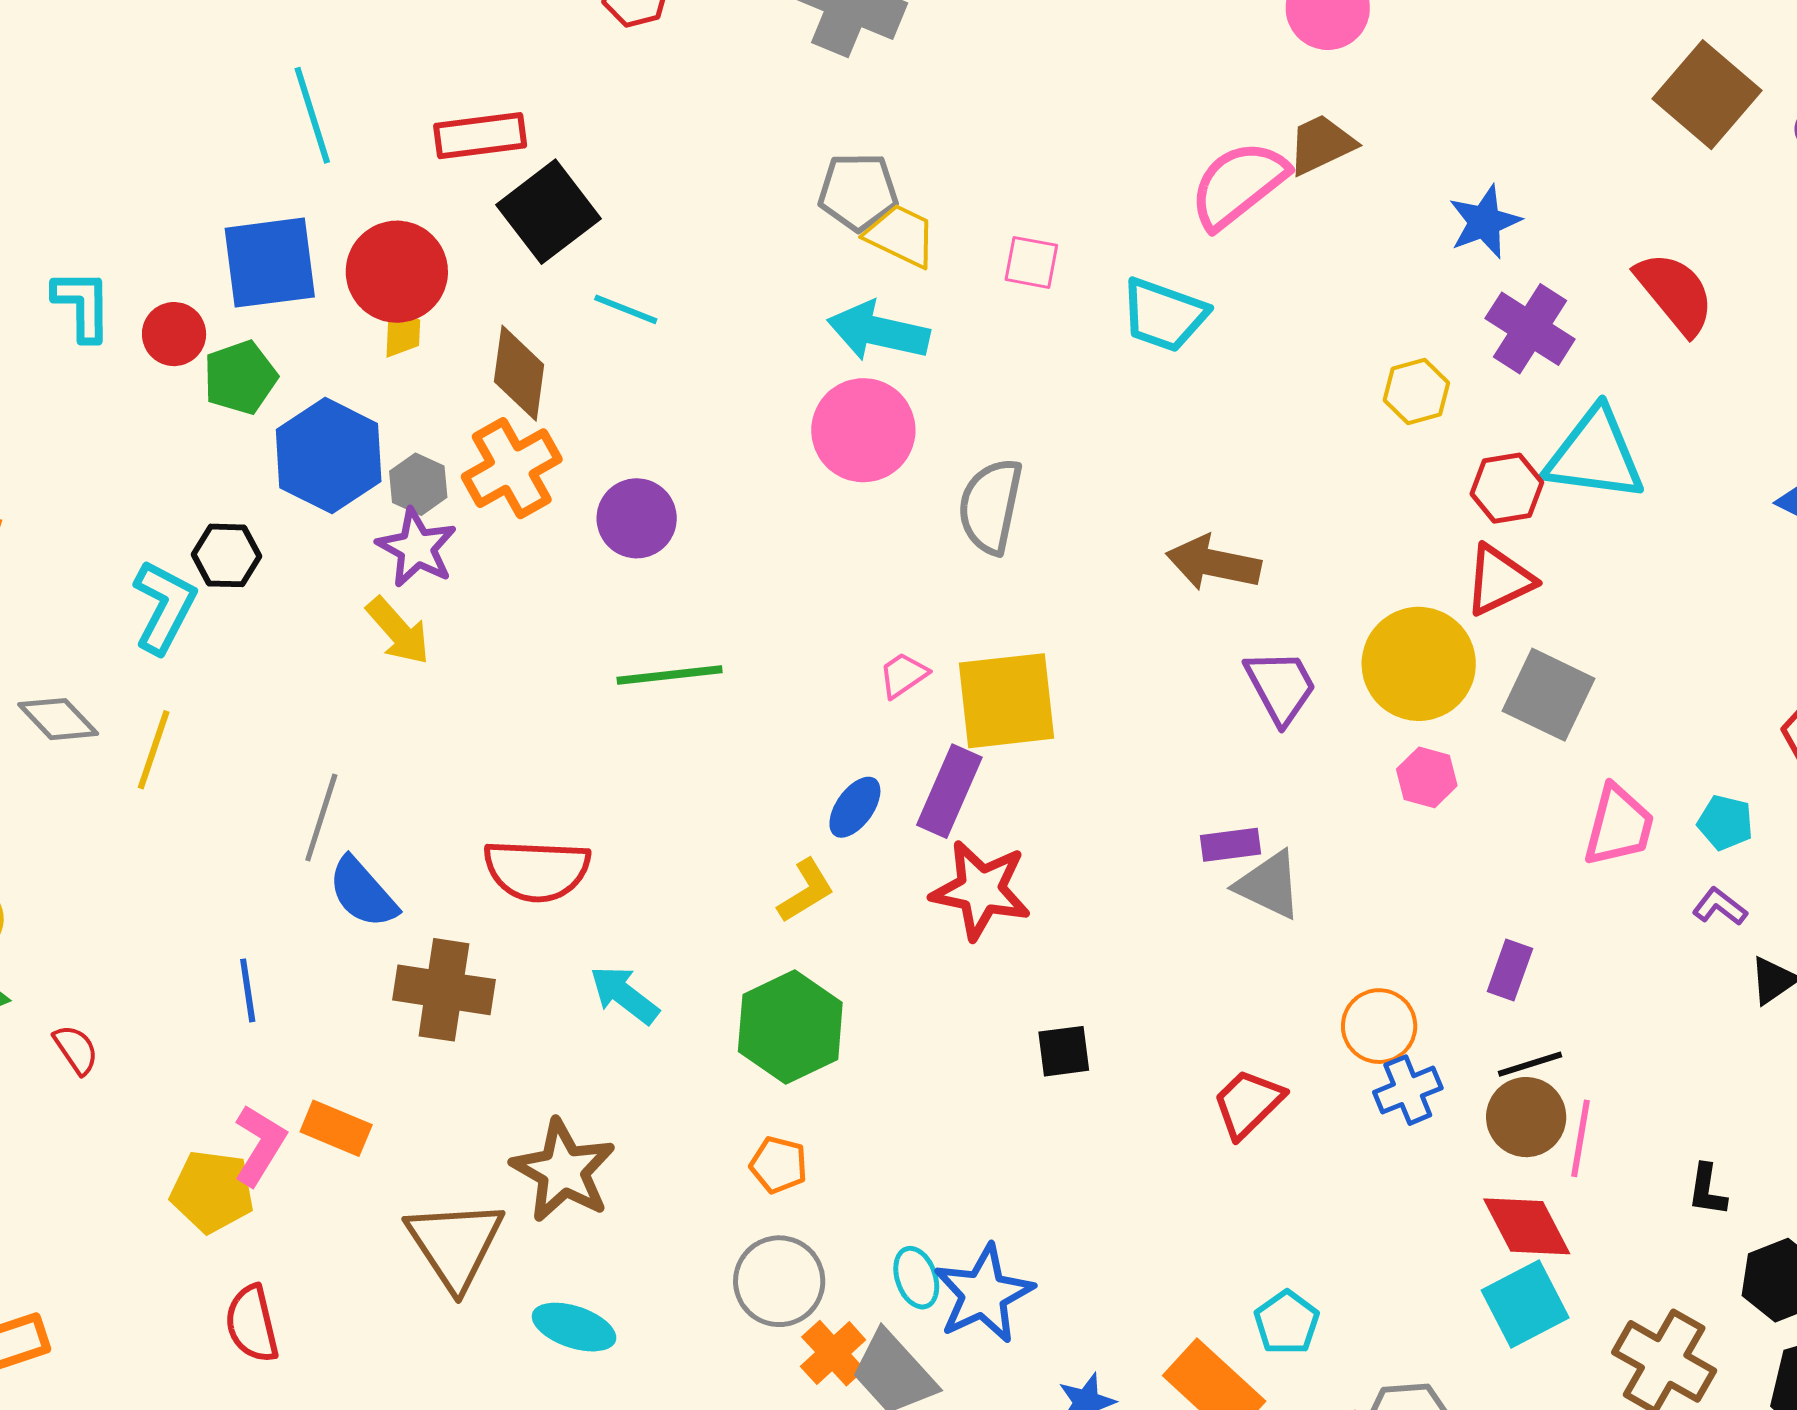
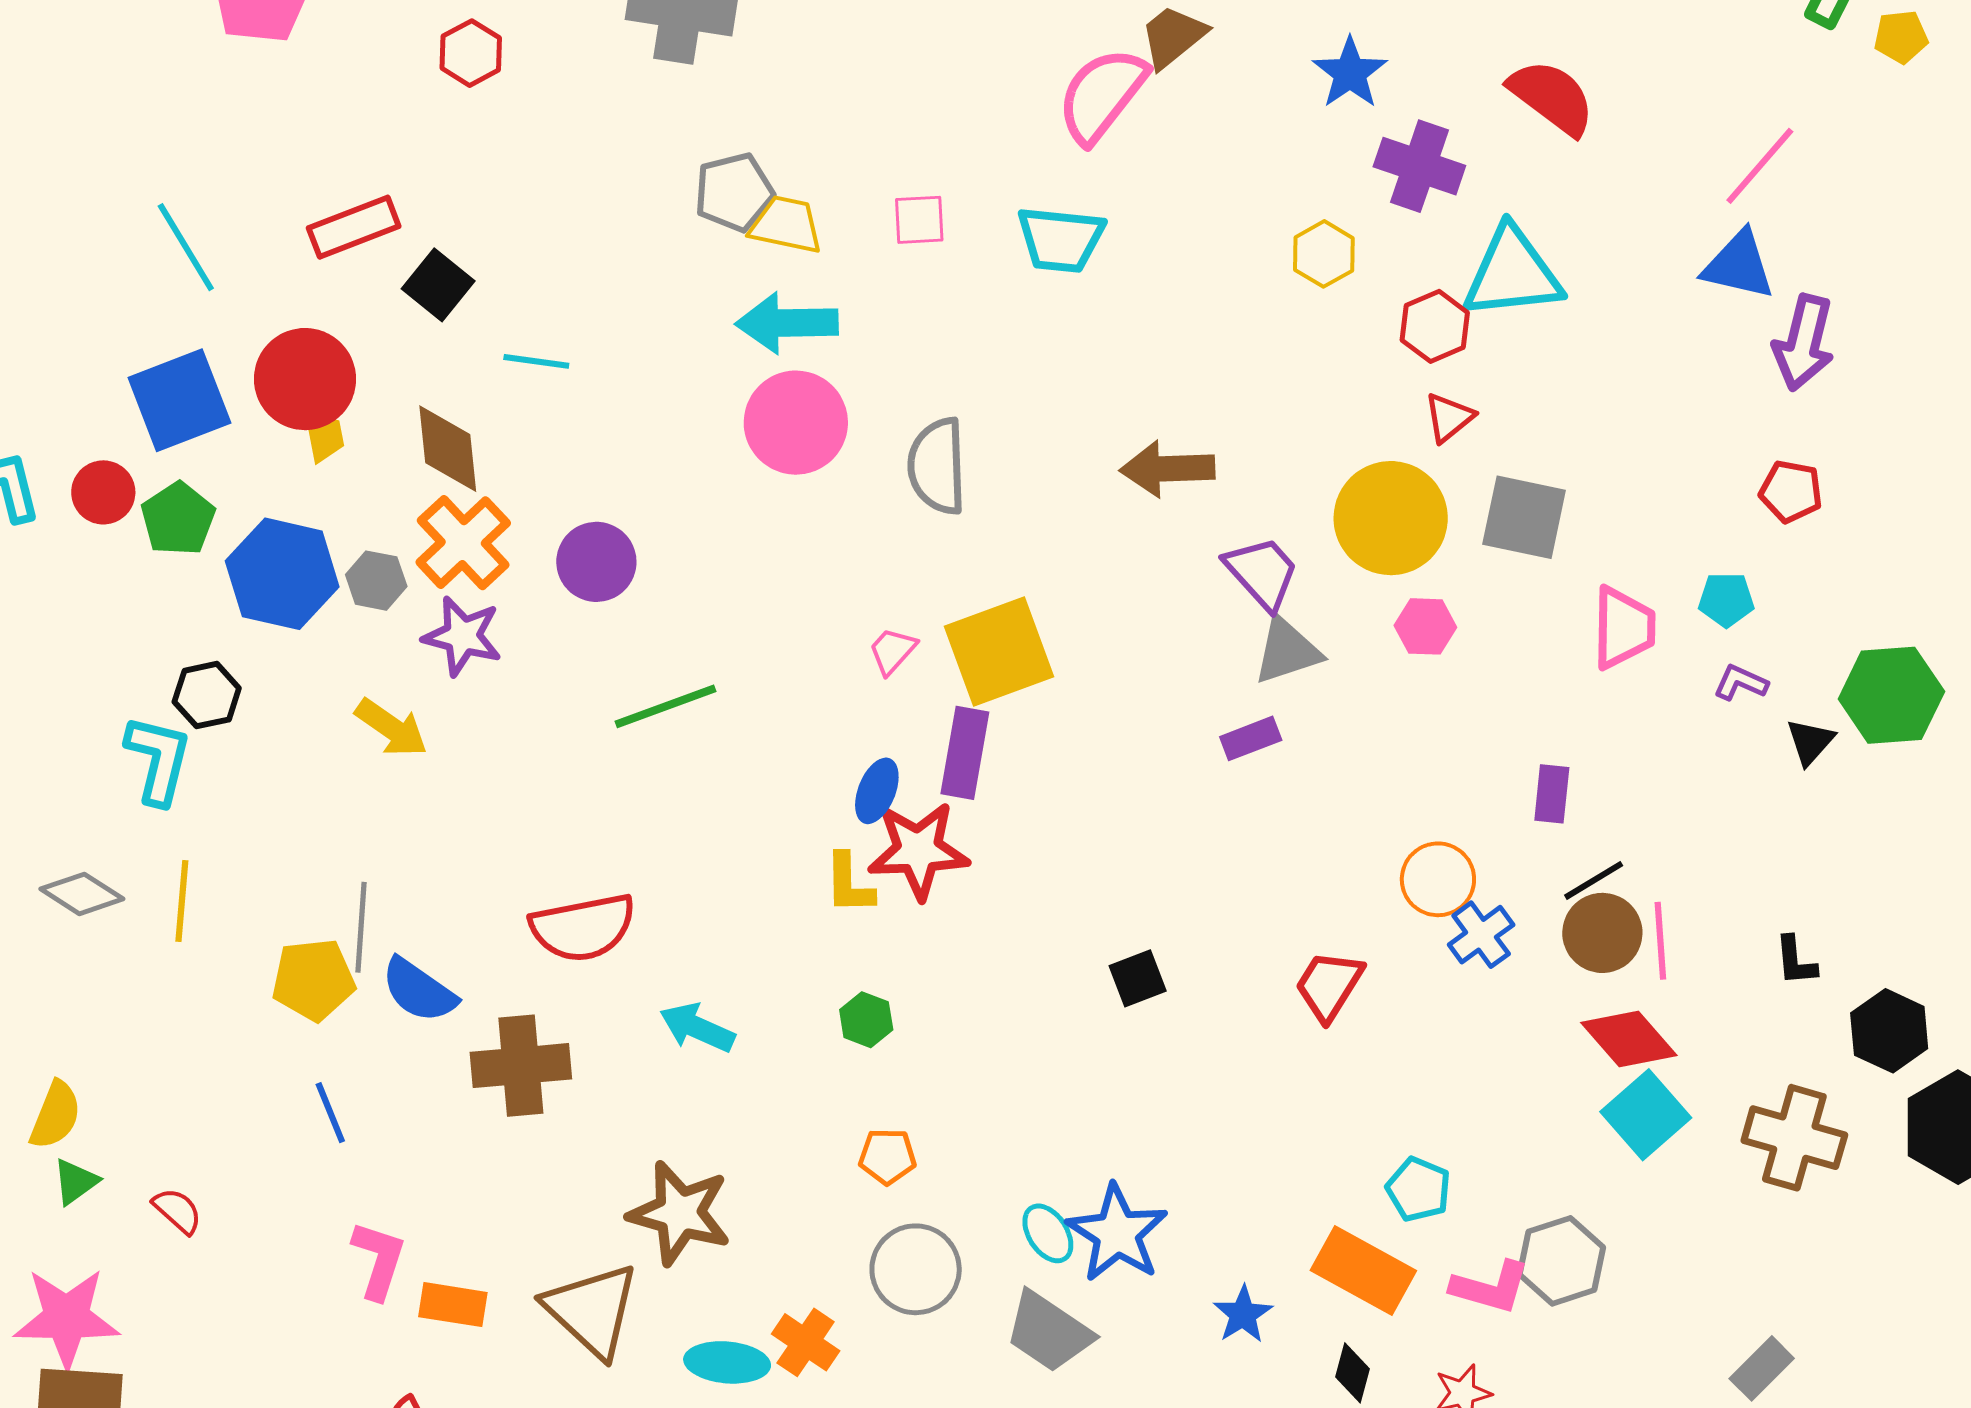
black square: (549, 212) -> (438, 285), size x0.7
purple star: (417, 548) -> (462, 636), moved
red triangle: (1499, 580) -> (1449, 418), size x0.7
gray triangle: (1269, 885) -> (1287, 651), moved, turned -30
red star: (981, 890) -> (918, 850), moved
yellow L-shape: (806, 891) -> (849, 884), turned 134
green hexagon: (790, 1027) -> (866, 1020), size x0.5
orange rectangle: (336, 1128) -> (453, 1305), moved
yellow pentagon: (212, 1191) -> (313, 980), moved
orange cross: (833, 1353) -> (806, 1342), moved

